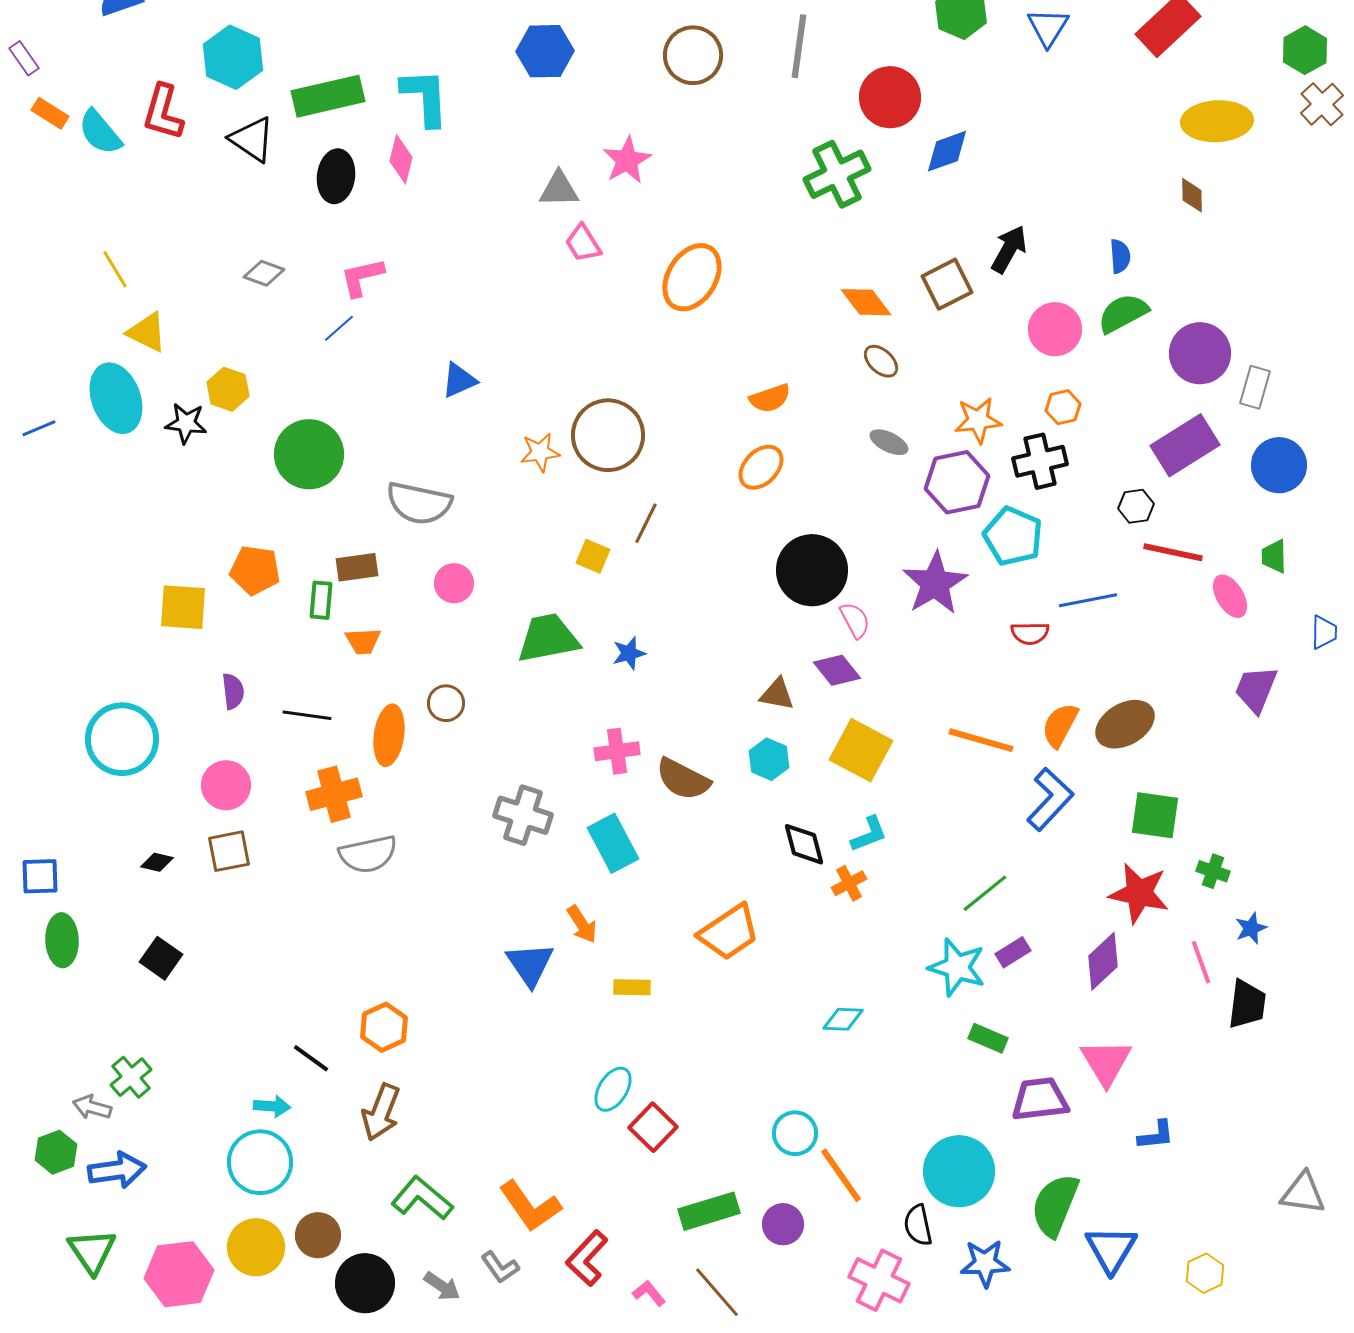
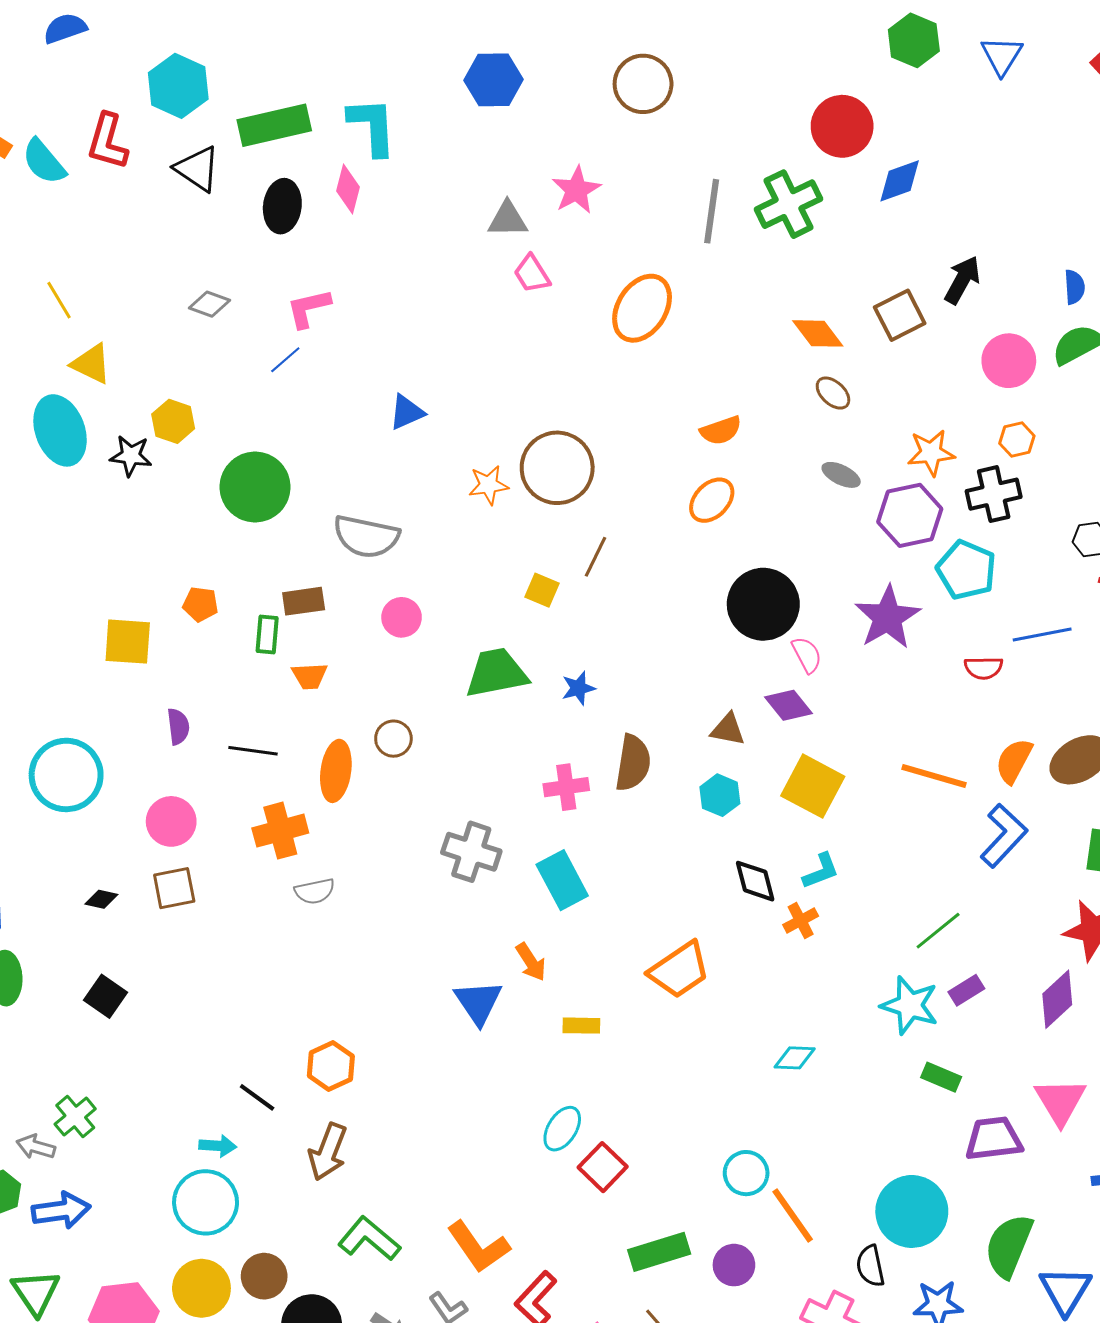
gray line: (799, 46) -> (712, 211), moved
orange pentagon: (255, 570) -> (200, 604), size x0.7
brown semicircle: (683, 779) -> (633, 763), moved, turned -108
gray semicircle: (368, 854) -> (315, 891), size x0.7

